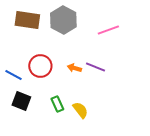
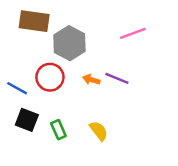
gray hexagon: (63, 20) -> (69, 43), moved
green rectangle: (57, 104) -> (58, 130), moved

